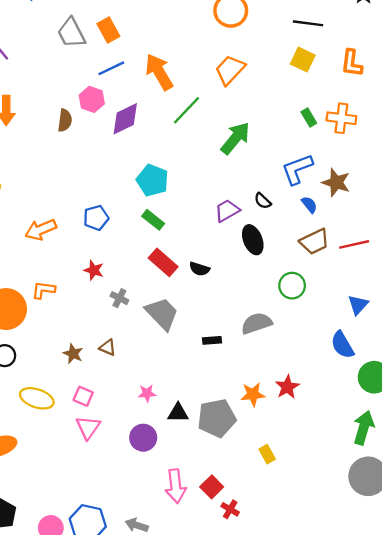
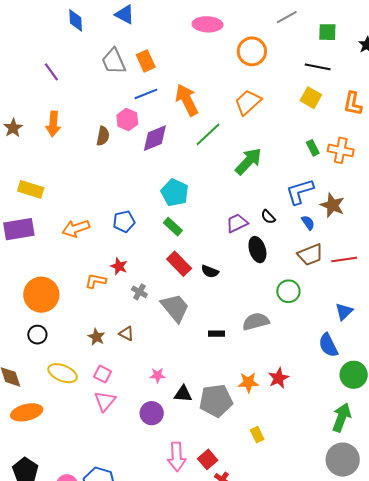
orange L-shape: (43, 290) -> (96, 281), moved

